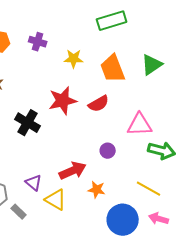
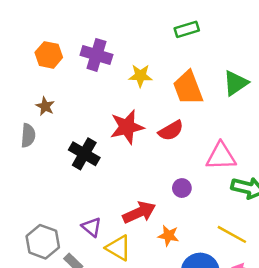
green rectangle: (112, 21) -> (187, 29), size x0.7
purple cross: (38, 42) -> (96, 55), size x1.4

